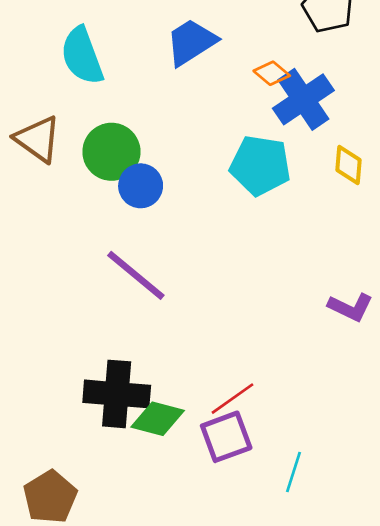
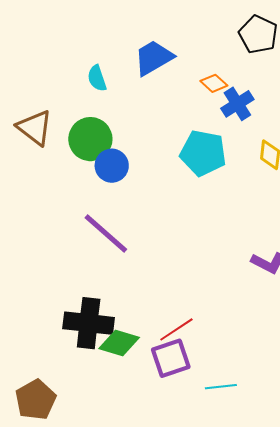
cyan semicircle: (82, 56) -> (97, 78), moved, size x0.6
blue cross: (303, 99) -> (237, 104), size x0.7
cyan line: (294, 472) -> (221, 387), turned 64

